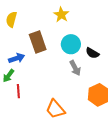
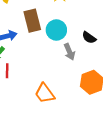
cyan circle: (71, 44) -> (56, 30), moved

